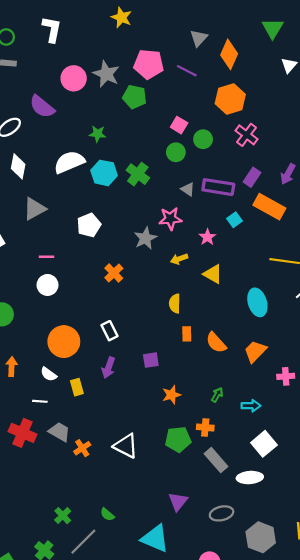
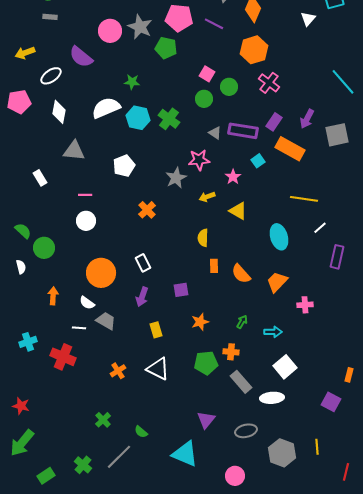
gray triangle: (34, 209) -> (74, 151), turned 35
yellow rectangle: (77, 387) -> (156, 330), moved
gray trapezoid: (59, 432) -> (106, 321), moved
green cross: (63, 516) -> (103, 420), moved

